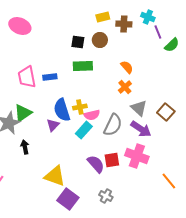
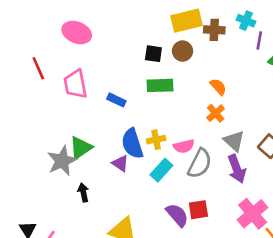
yellow rectangle: (103, 17) -> (186, 21), size x1.6
purple line: (158, 32) -> (259, 40), turned 32
pink trapezoid: (27, 77) -> (75, 84), moved
blue rectangle: (50, 77) -> (116, 100), turned 32
pink semicircle: (92, 115) -> (184, 146), moved
purple triangle: (53, 125) -> (120, 163), turned -40
purple arrow: (141, 129) -> (237, 169), turned 35
pink cross: (137, 156) -> (253, 214), moved, turned 30

